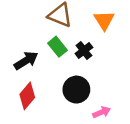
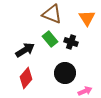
black cross: (84, 51) -> (71, 42), turned -32

